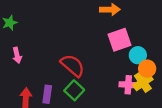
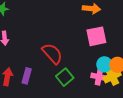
cyan circle: (138, 55) -> (104, 64), moved
green square: (74, 90) -> (65, 77), moved

